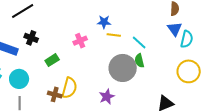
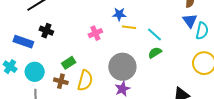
green rectangle: (52, 60) -> (69, 63), moved
green semicircle: (139, 61) -> (155, 53), turned 72
gray circle: (123, 68) -> (122, 67), moved
brown cross: (55, 94) -> (61, 81), moved

